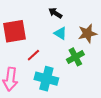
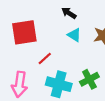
green cross: (75, 57) -> (89, 79), moved

